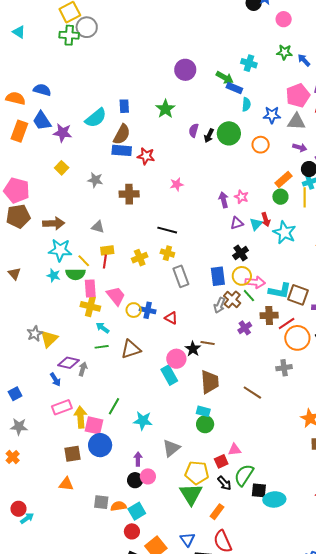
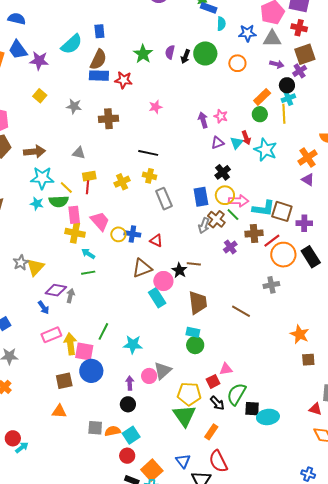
green star: (165, 109) -> (143, 54), moved
brown triangle: (131, 349) -> (142, 268), moved
pink circle: (148, 476) -> (149, 376), moved

